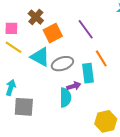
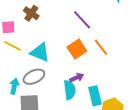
orange square: (53, 33) -> (77, 49), moved
gray ellipse: (62, 64) -> (34, 77), moved
cyan rectangle: (88, 73) -> (95, 96), moved

